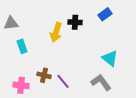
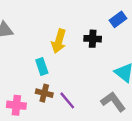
black cross: (75, 22) -> (93, 39), moved
cyan rectangle: (22, 46) -> (42, 67), moved

